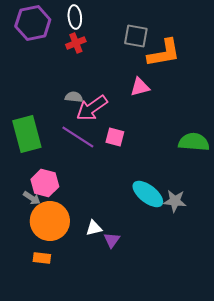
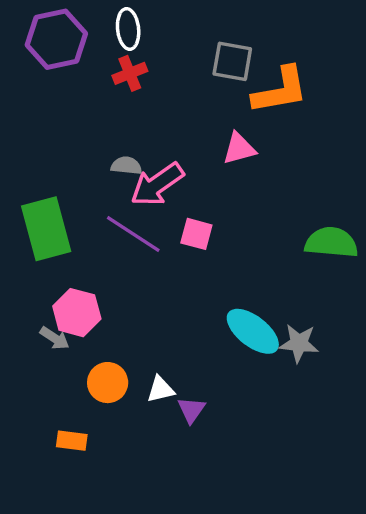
orange circle: (50, 221) -> (108, 383), moved, size x0.6

